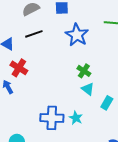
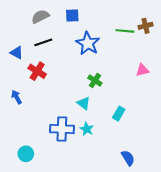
red cross: (19, 68) -> (37, 71), moved
cyan triangle: (88, 89) -> (84, 103), moved

